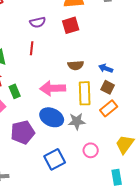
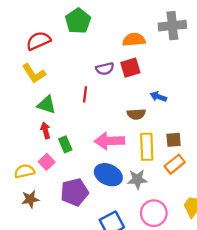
purple semicircle: (38, 22) -> (105, 69), moved
blue arrow: (106, 68) -> (158, 97), moved
brown square: (108, 87) -> (174, 140), turned -32
pink circle: (91, 150) -> (154, 213), size x1.5

